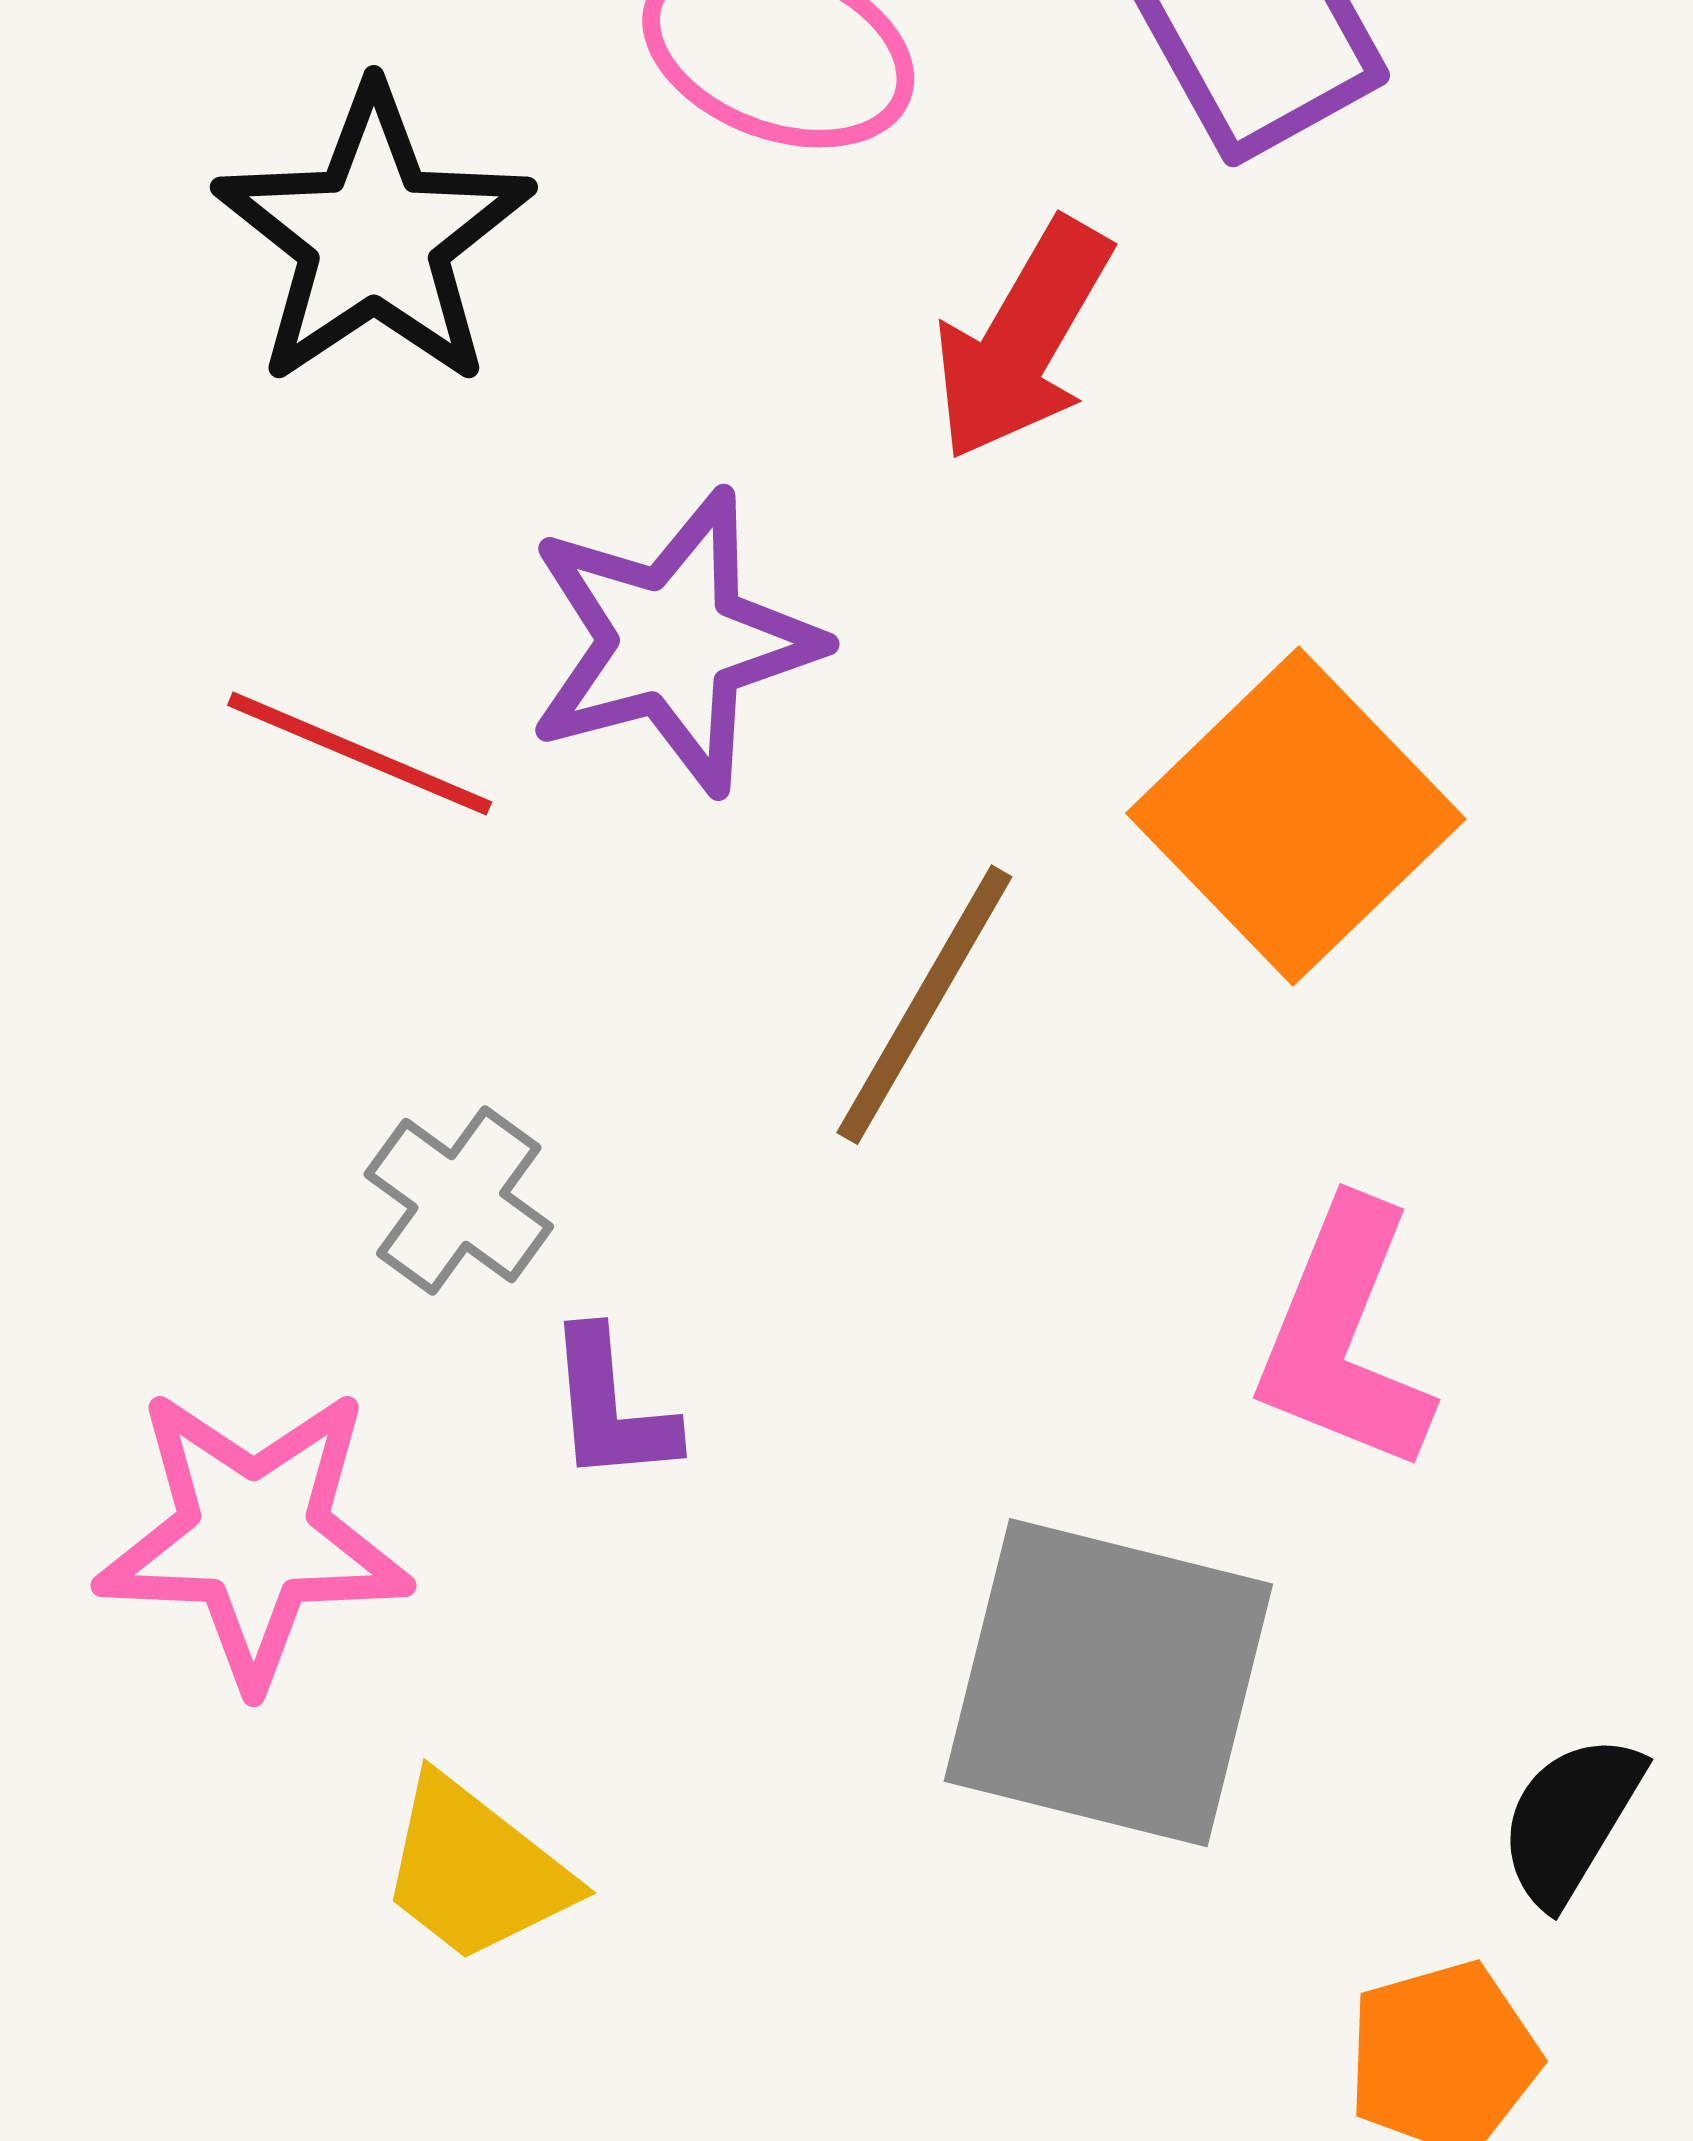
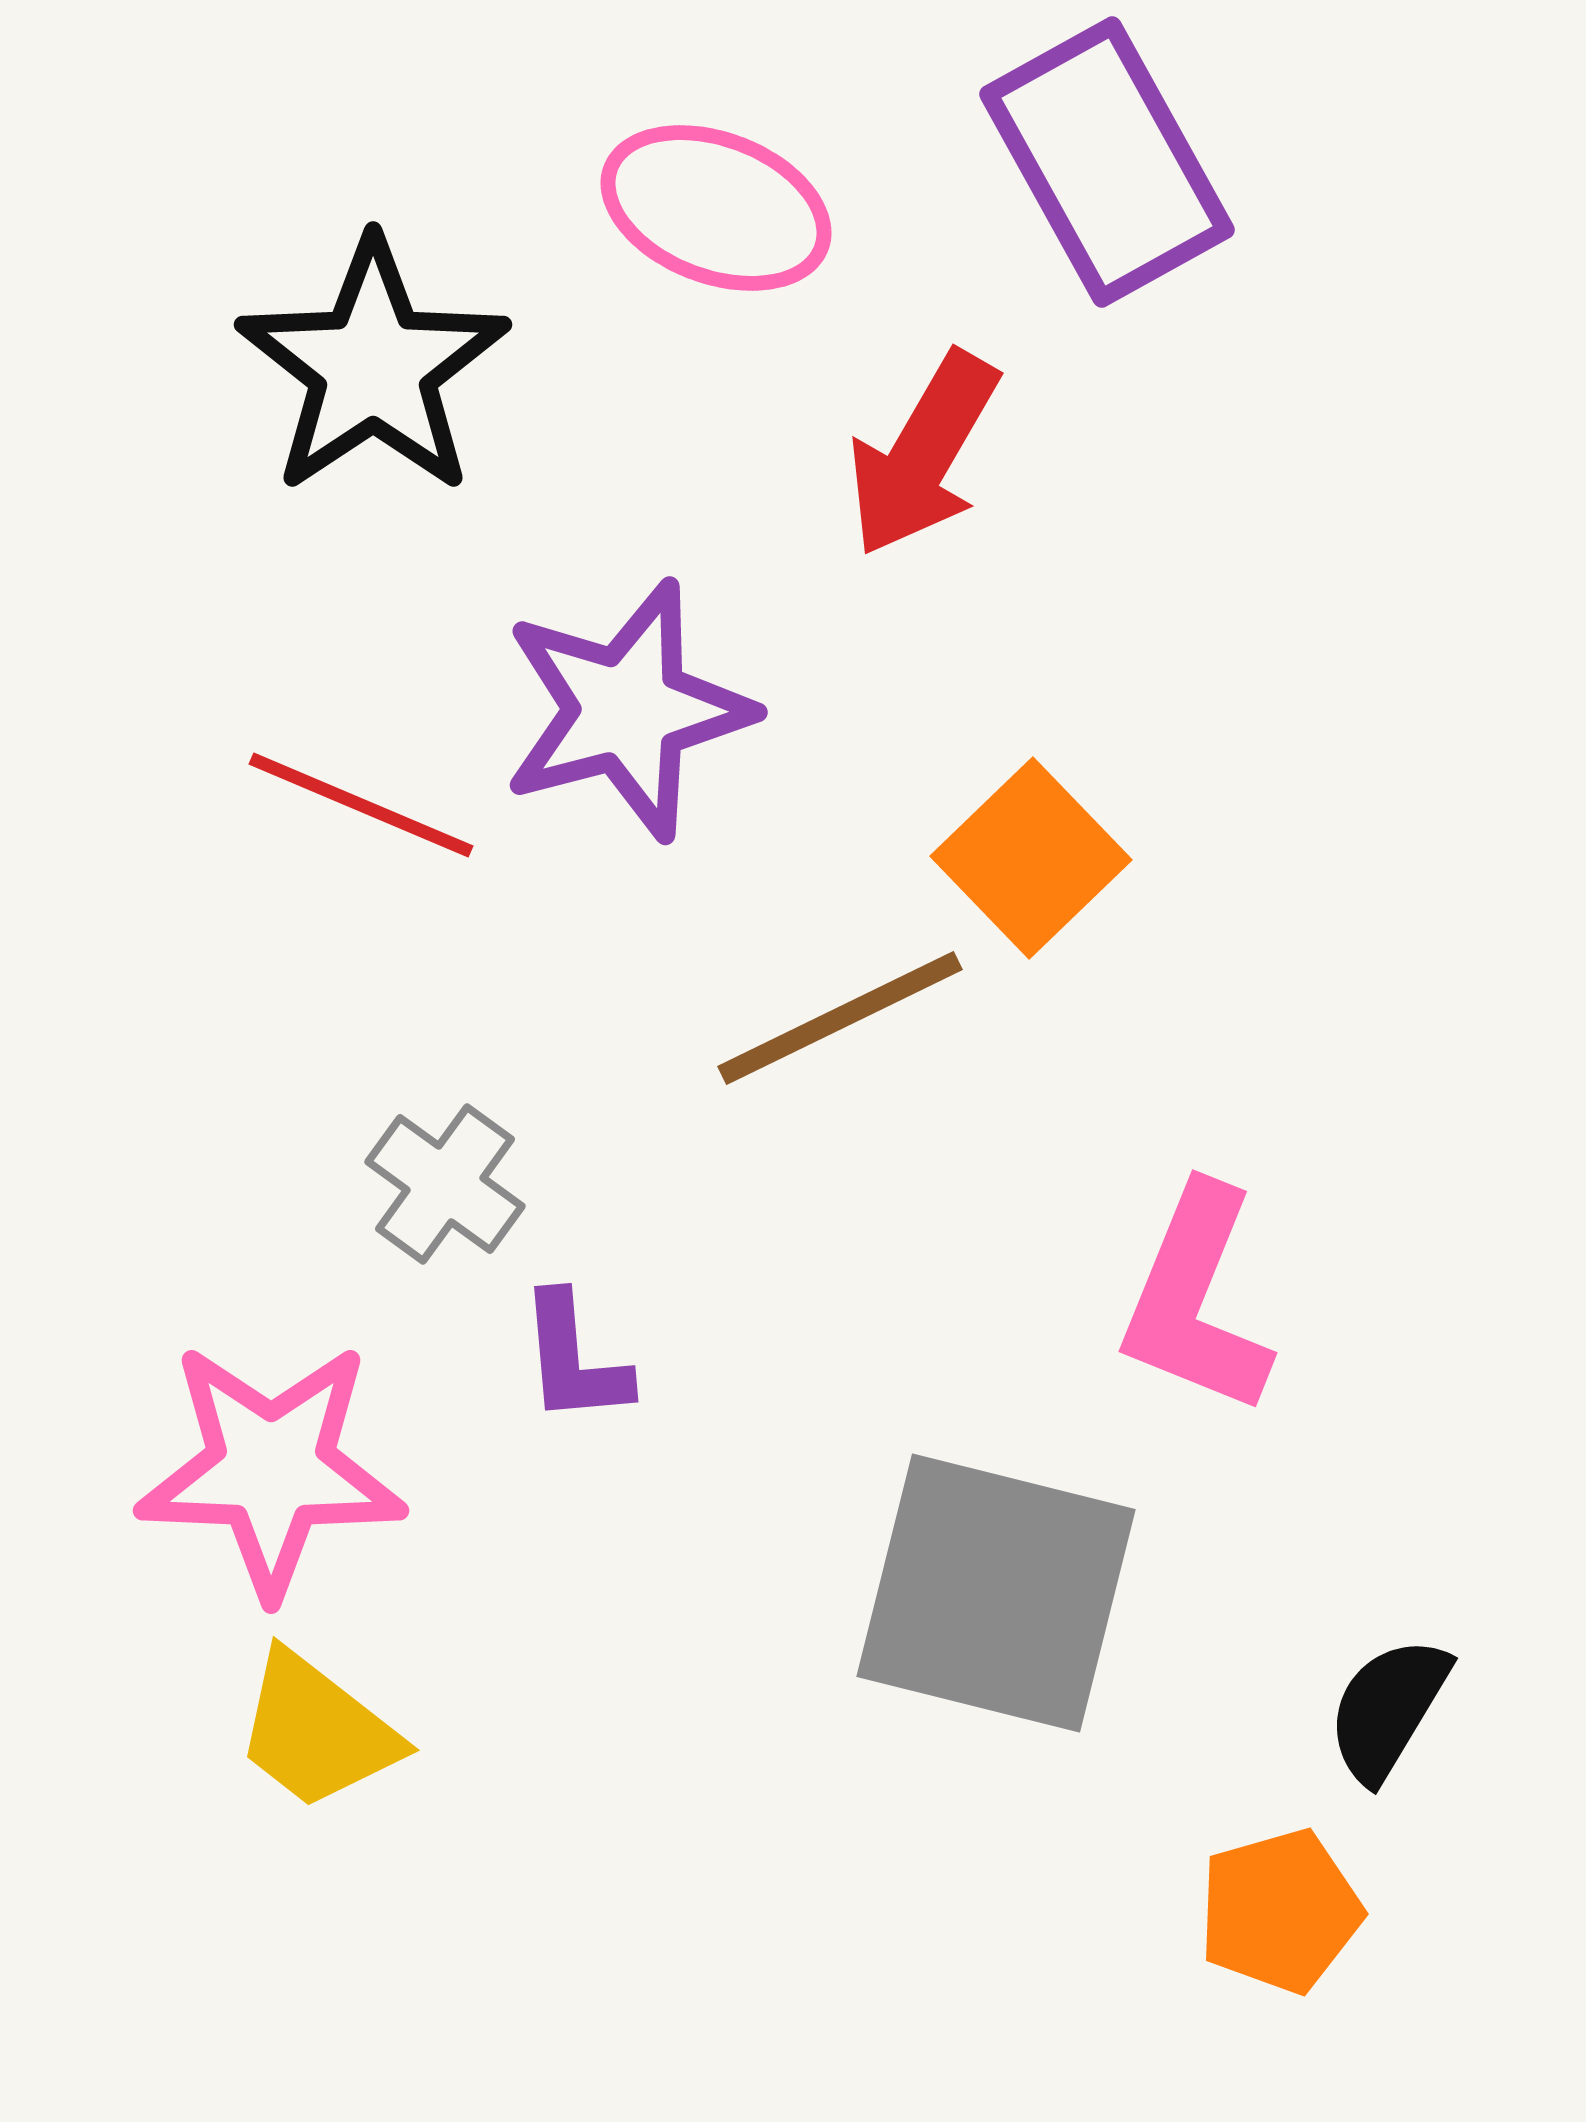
orange square: (1296, 816) -> (1031, 858), moved, size x0.7
brown line: (924, 1005) -> (840, 1018), turned 34
yellow trapezoid: (475, 1870) -> (317, 1731), moved

